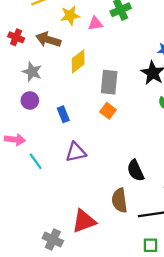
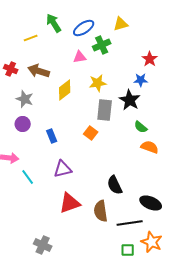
yellow star: (70, 15) -> (98, 83), moved
gray rectangle: (109, 82) -> (105, 110), moved
red triangle: (84, 221) -> (70, 203), moved

